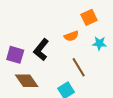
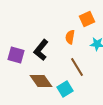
orange semicircle: (71, 36) -> (70, 37), turned 120
brown diamond: (27, 81) -> (41, 81), moved

